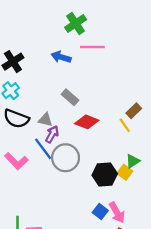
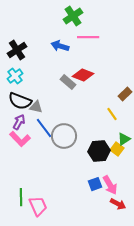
gray triangle: (45, 120) -> (36, 107), moved
red diamond: (87, 122) -> (83, 75), moved
yellow line: (125, 125) -> (112, 114), moved
purple arrow: (52, 134) -> (19, 122), moved
blue square: (100, 211) -> (95, 184), turned 32

